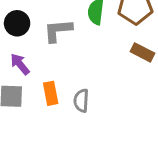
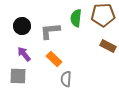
orange rectangle: (51, 93) -> (54, 59), moved, turned -35

